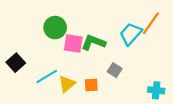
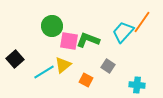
yellow triangle: (67, 84) -> (63, 65), moved
orange square: (91, 85) -> (86, 80), turned 32
cyan cross: (156, 90) -> (137, 85), moved

